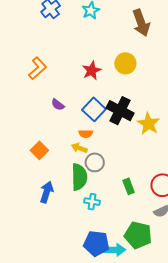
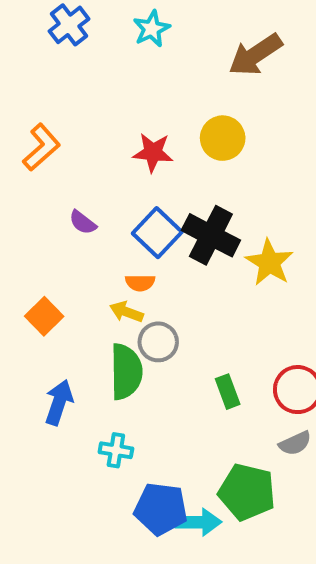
brown arrow: (141, 23) -> (255, 55), turned 76
red star: (92, 71) -> (153, 152), turned 30
cyan cross: (92, 202) -> (116, 450), moved

